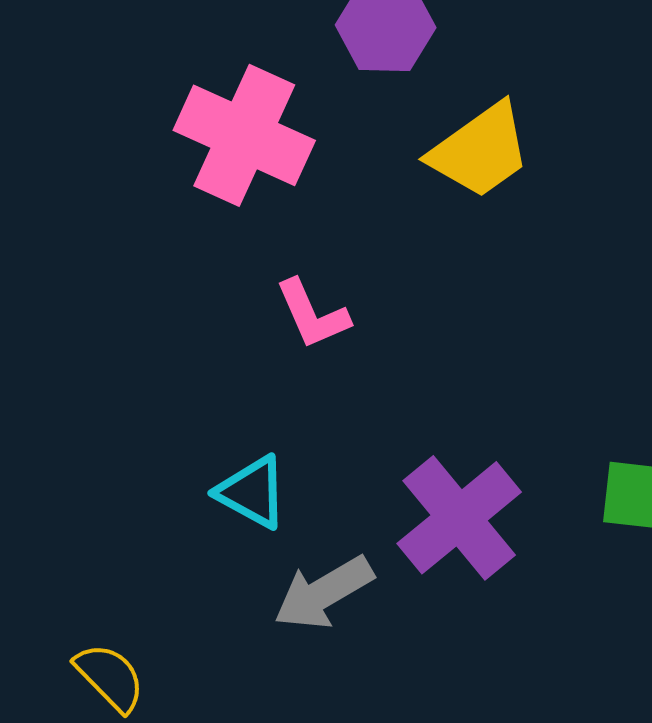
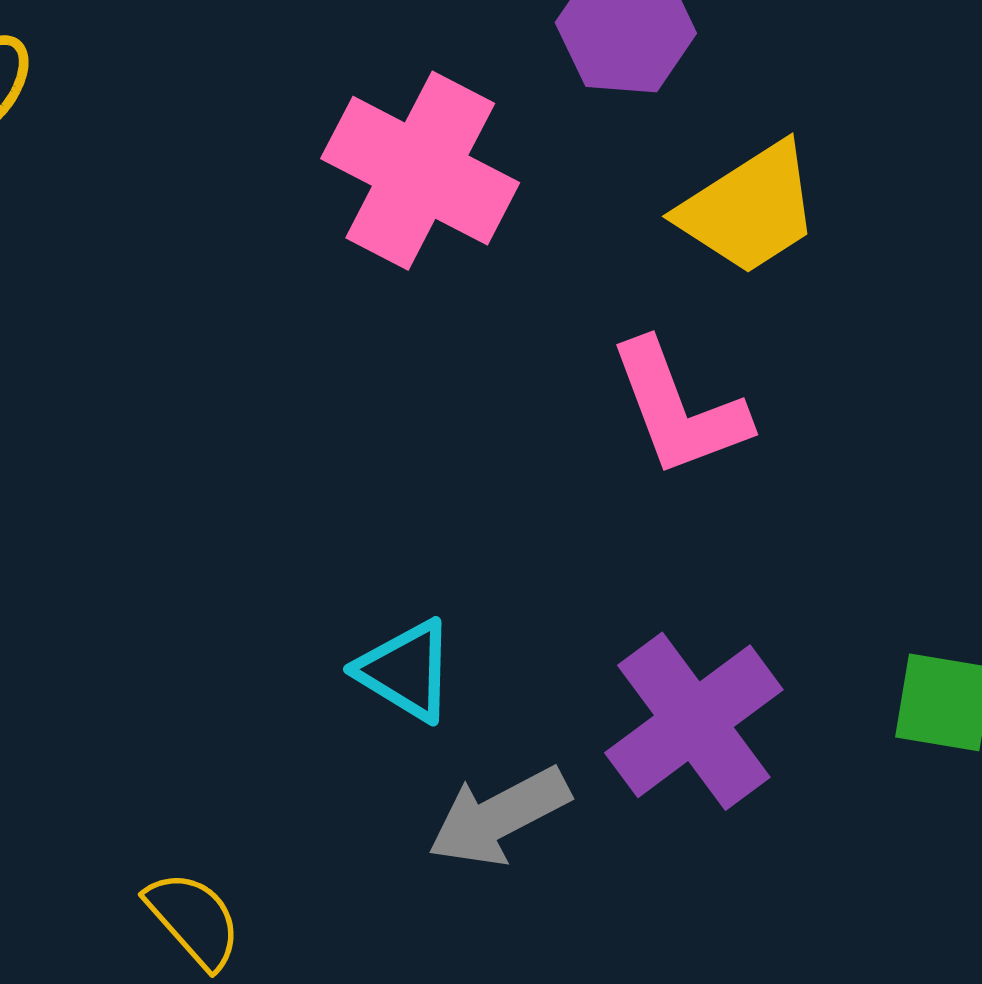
pink L-shape: (312, 314) -> (679, 409), moved, size x1.4

